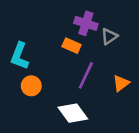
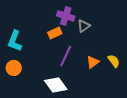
orange rectangle: (72, 46) -> (55, 33), turned -48
orange circle: (31, 86) -> (14, 68), moved

